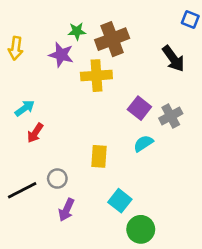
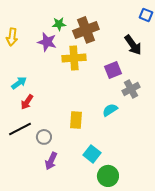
purple square: (139, 108) -> (113, 70), moved, turned 30
black line: (22, 190) -> (20, 129), moved

